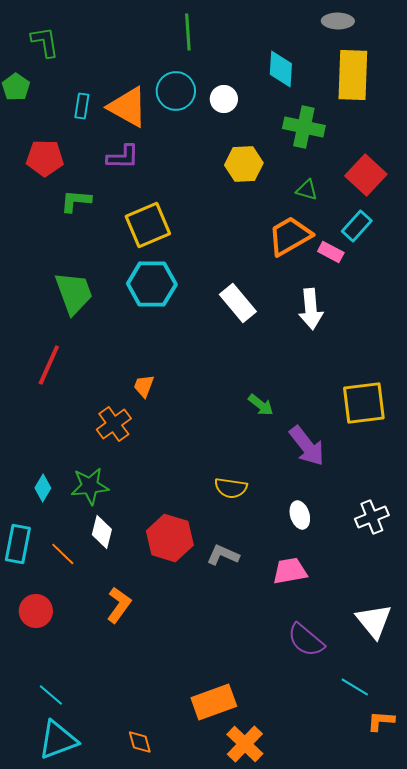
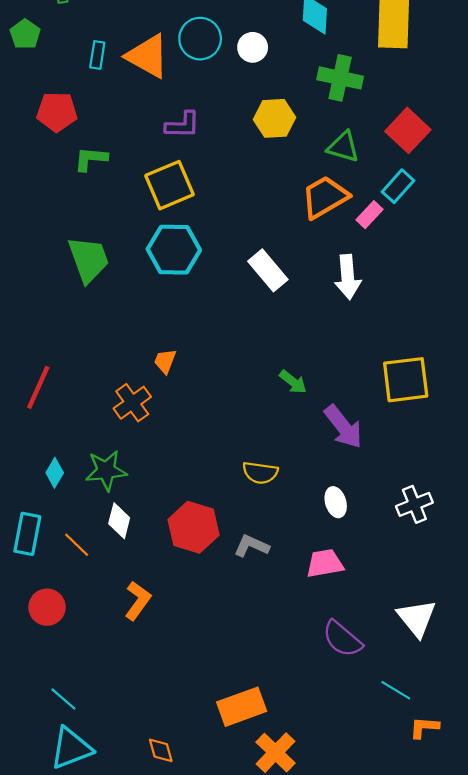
purple L-shape: (123, 157) -> (183, 125), moved
green triangle: (307, 190) -> (343, 147), size x1.4
pink rectangle: (331, 252) -> (370, 215), turned -75
red line: (49, 365) -> (38, 387), moved

